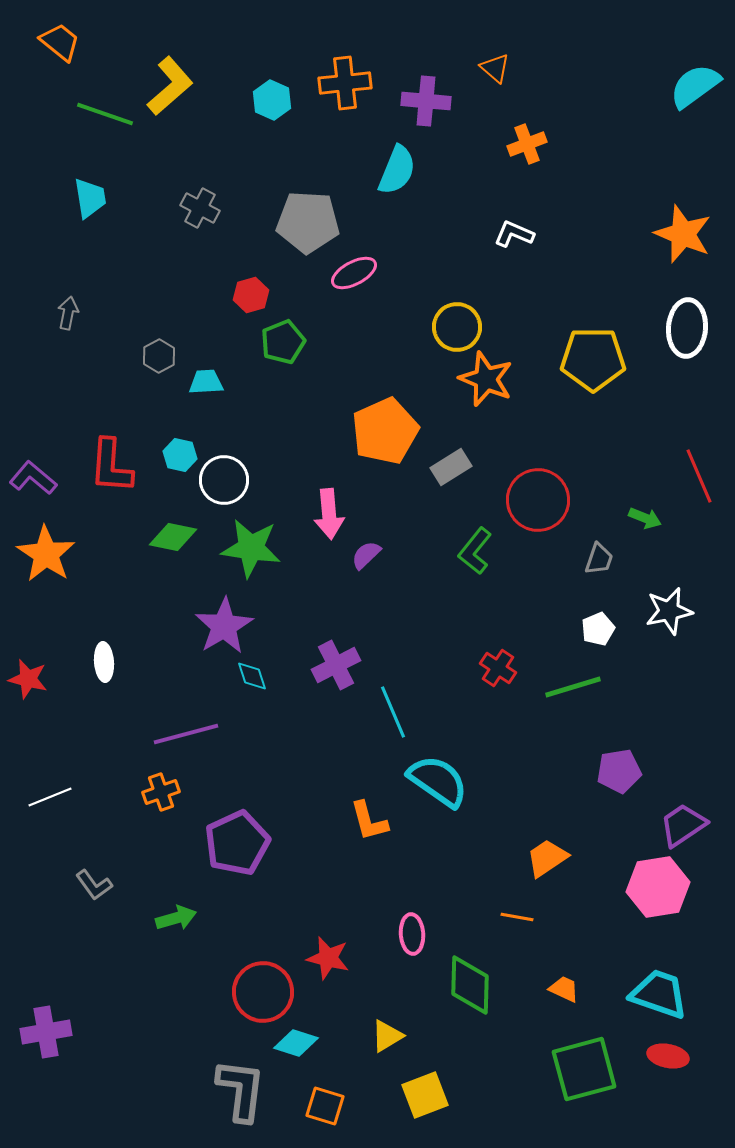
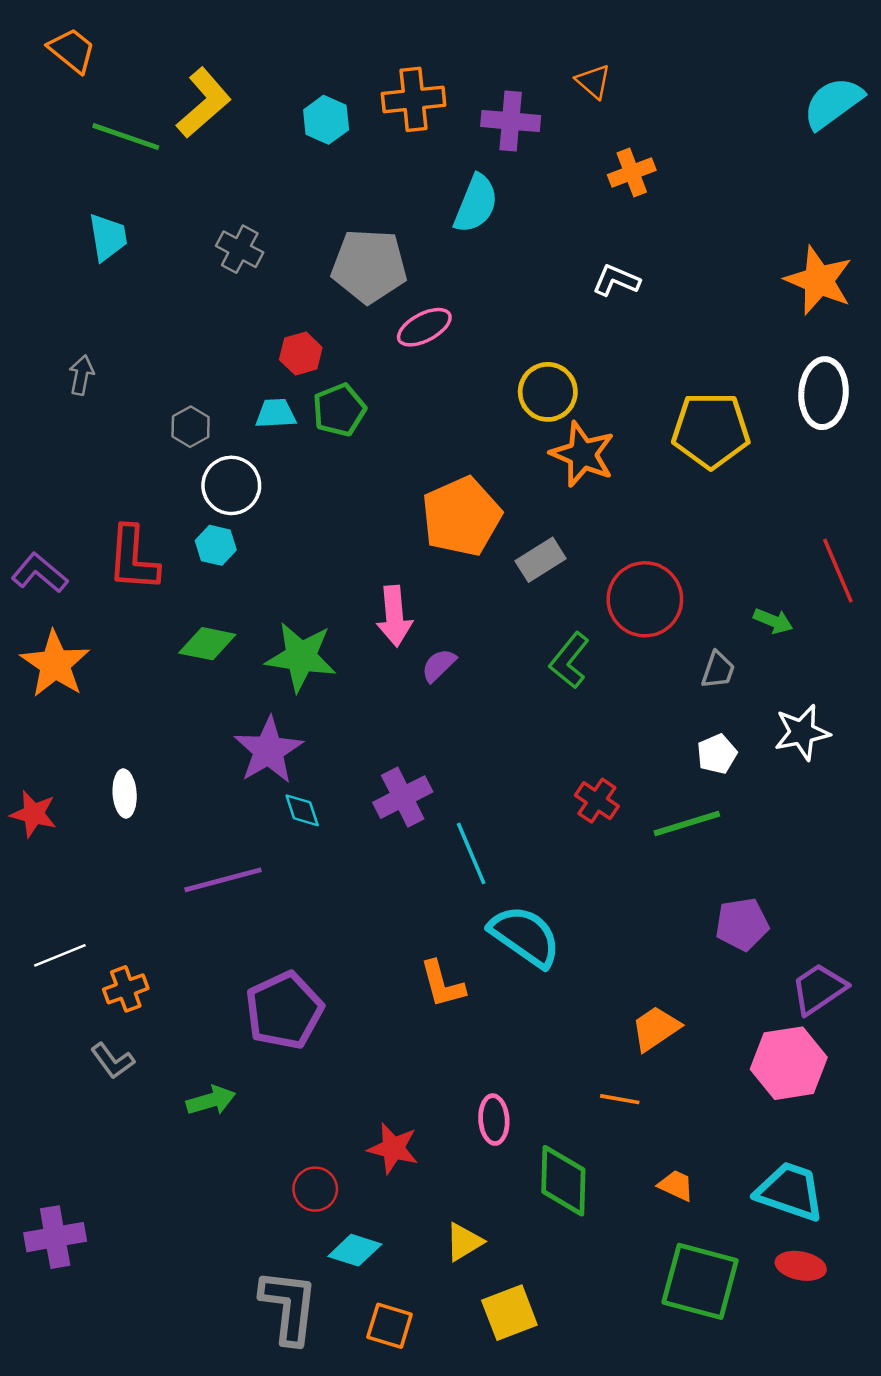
cyan trapezoid: (206, 382) -> (276, 413), moved
white circle: (224, 480) -> (231, 485), moved
orange cross: (161, 792) -> (126, 989), moved
red circle: (263, 992) -> (315, 1189), size x0.6
green square: (584, 1069) -> (700, 1281), turned 30

